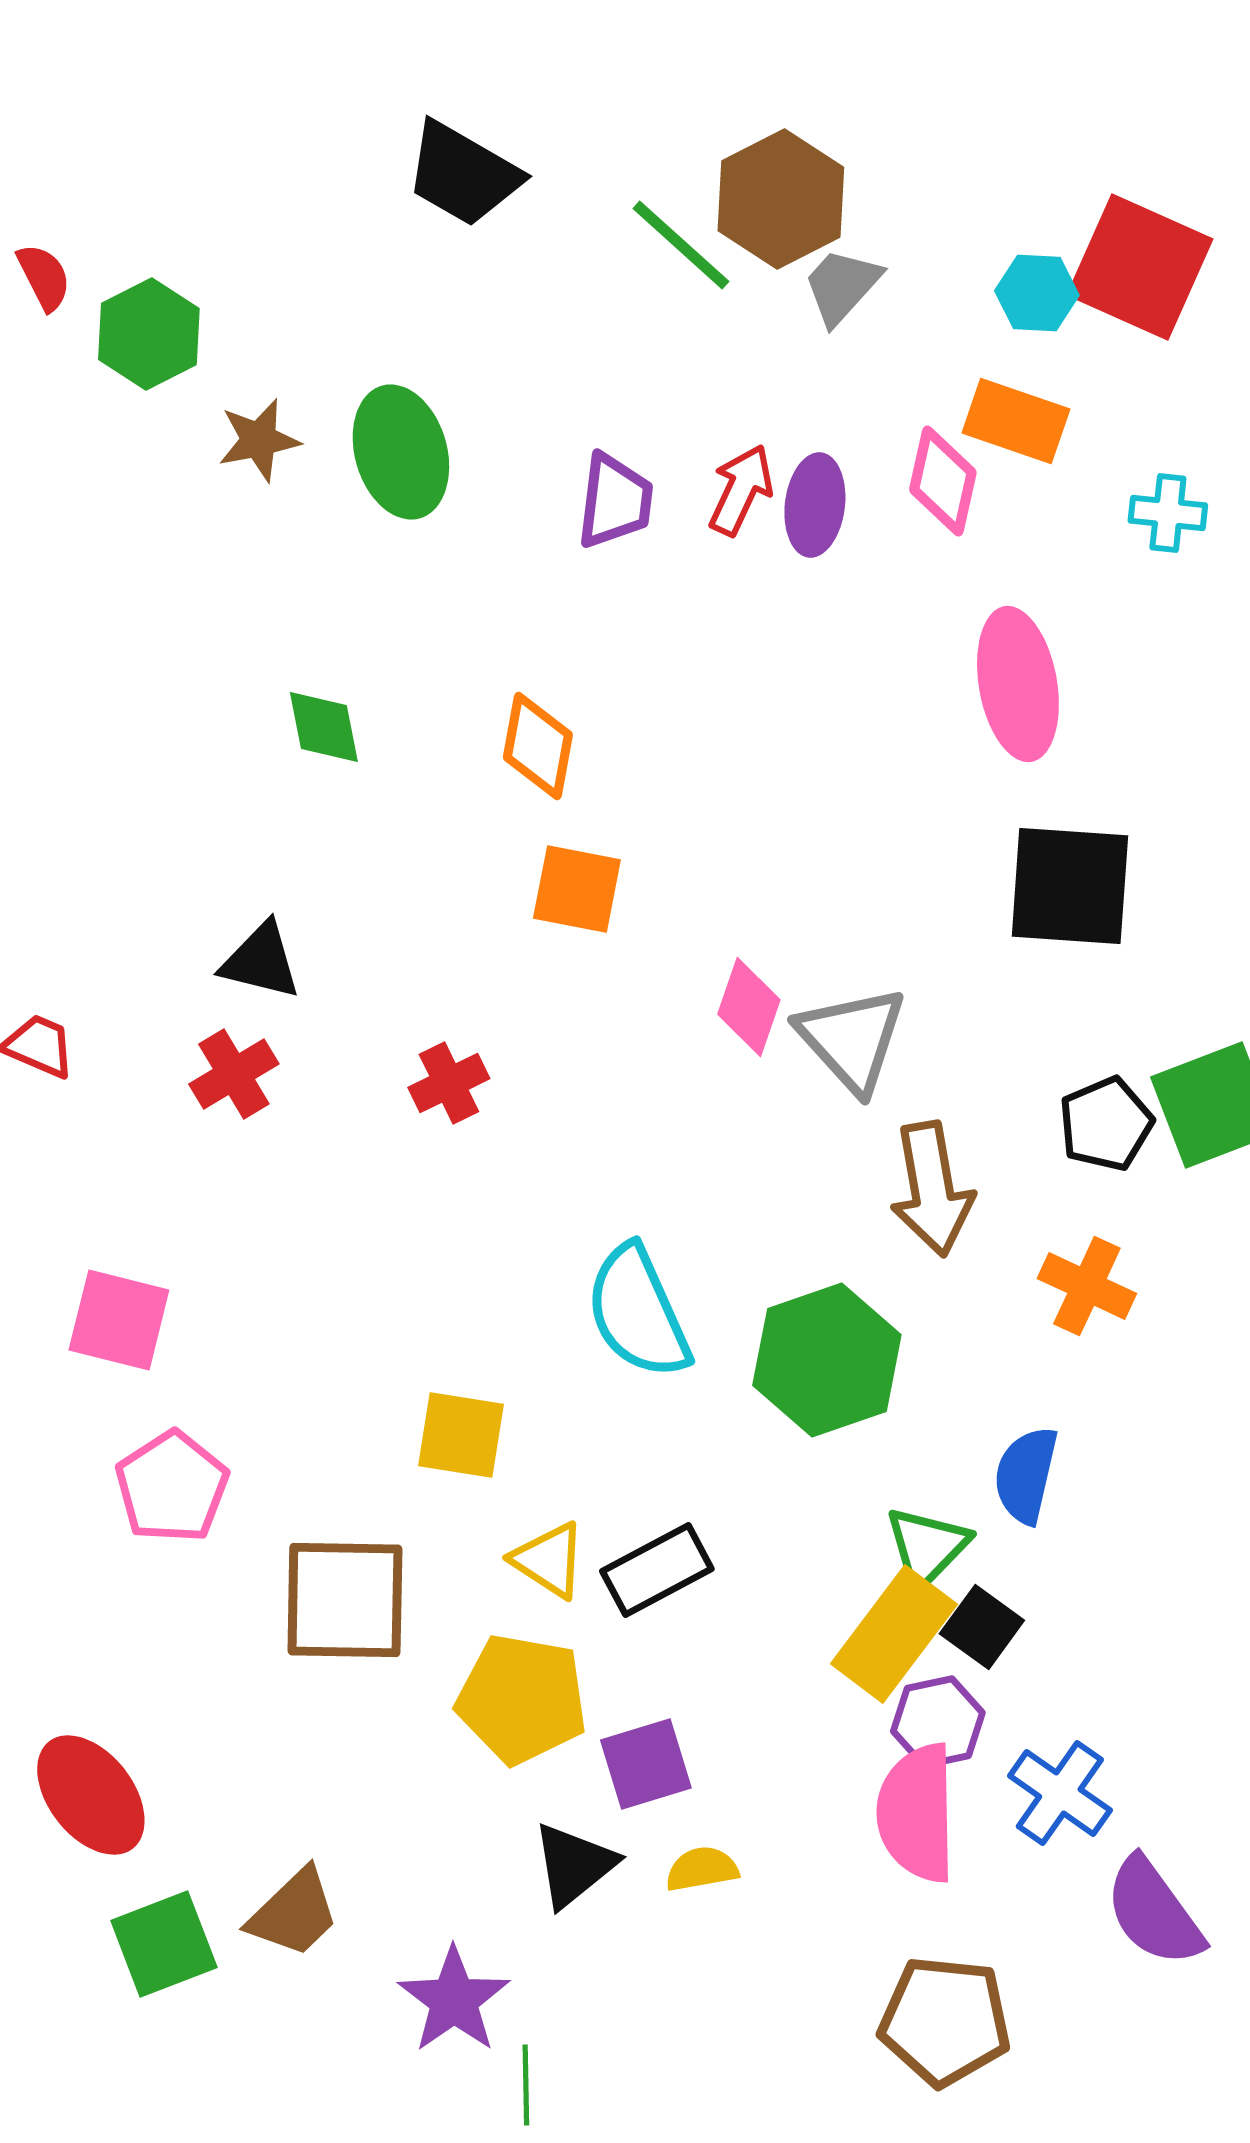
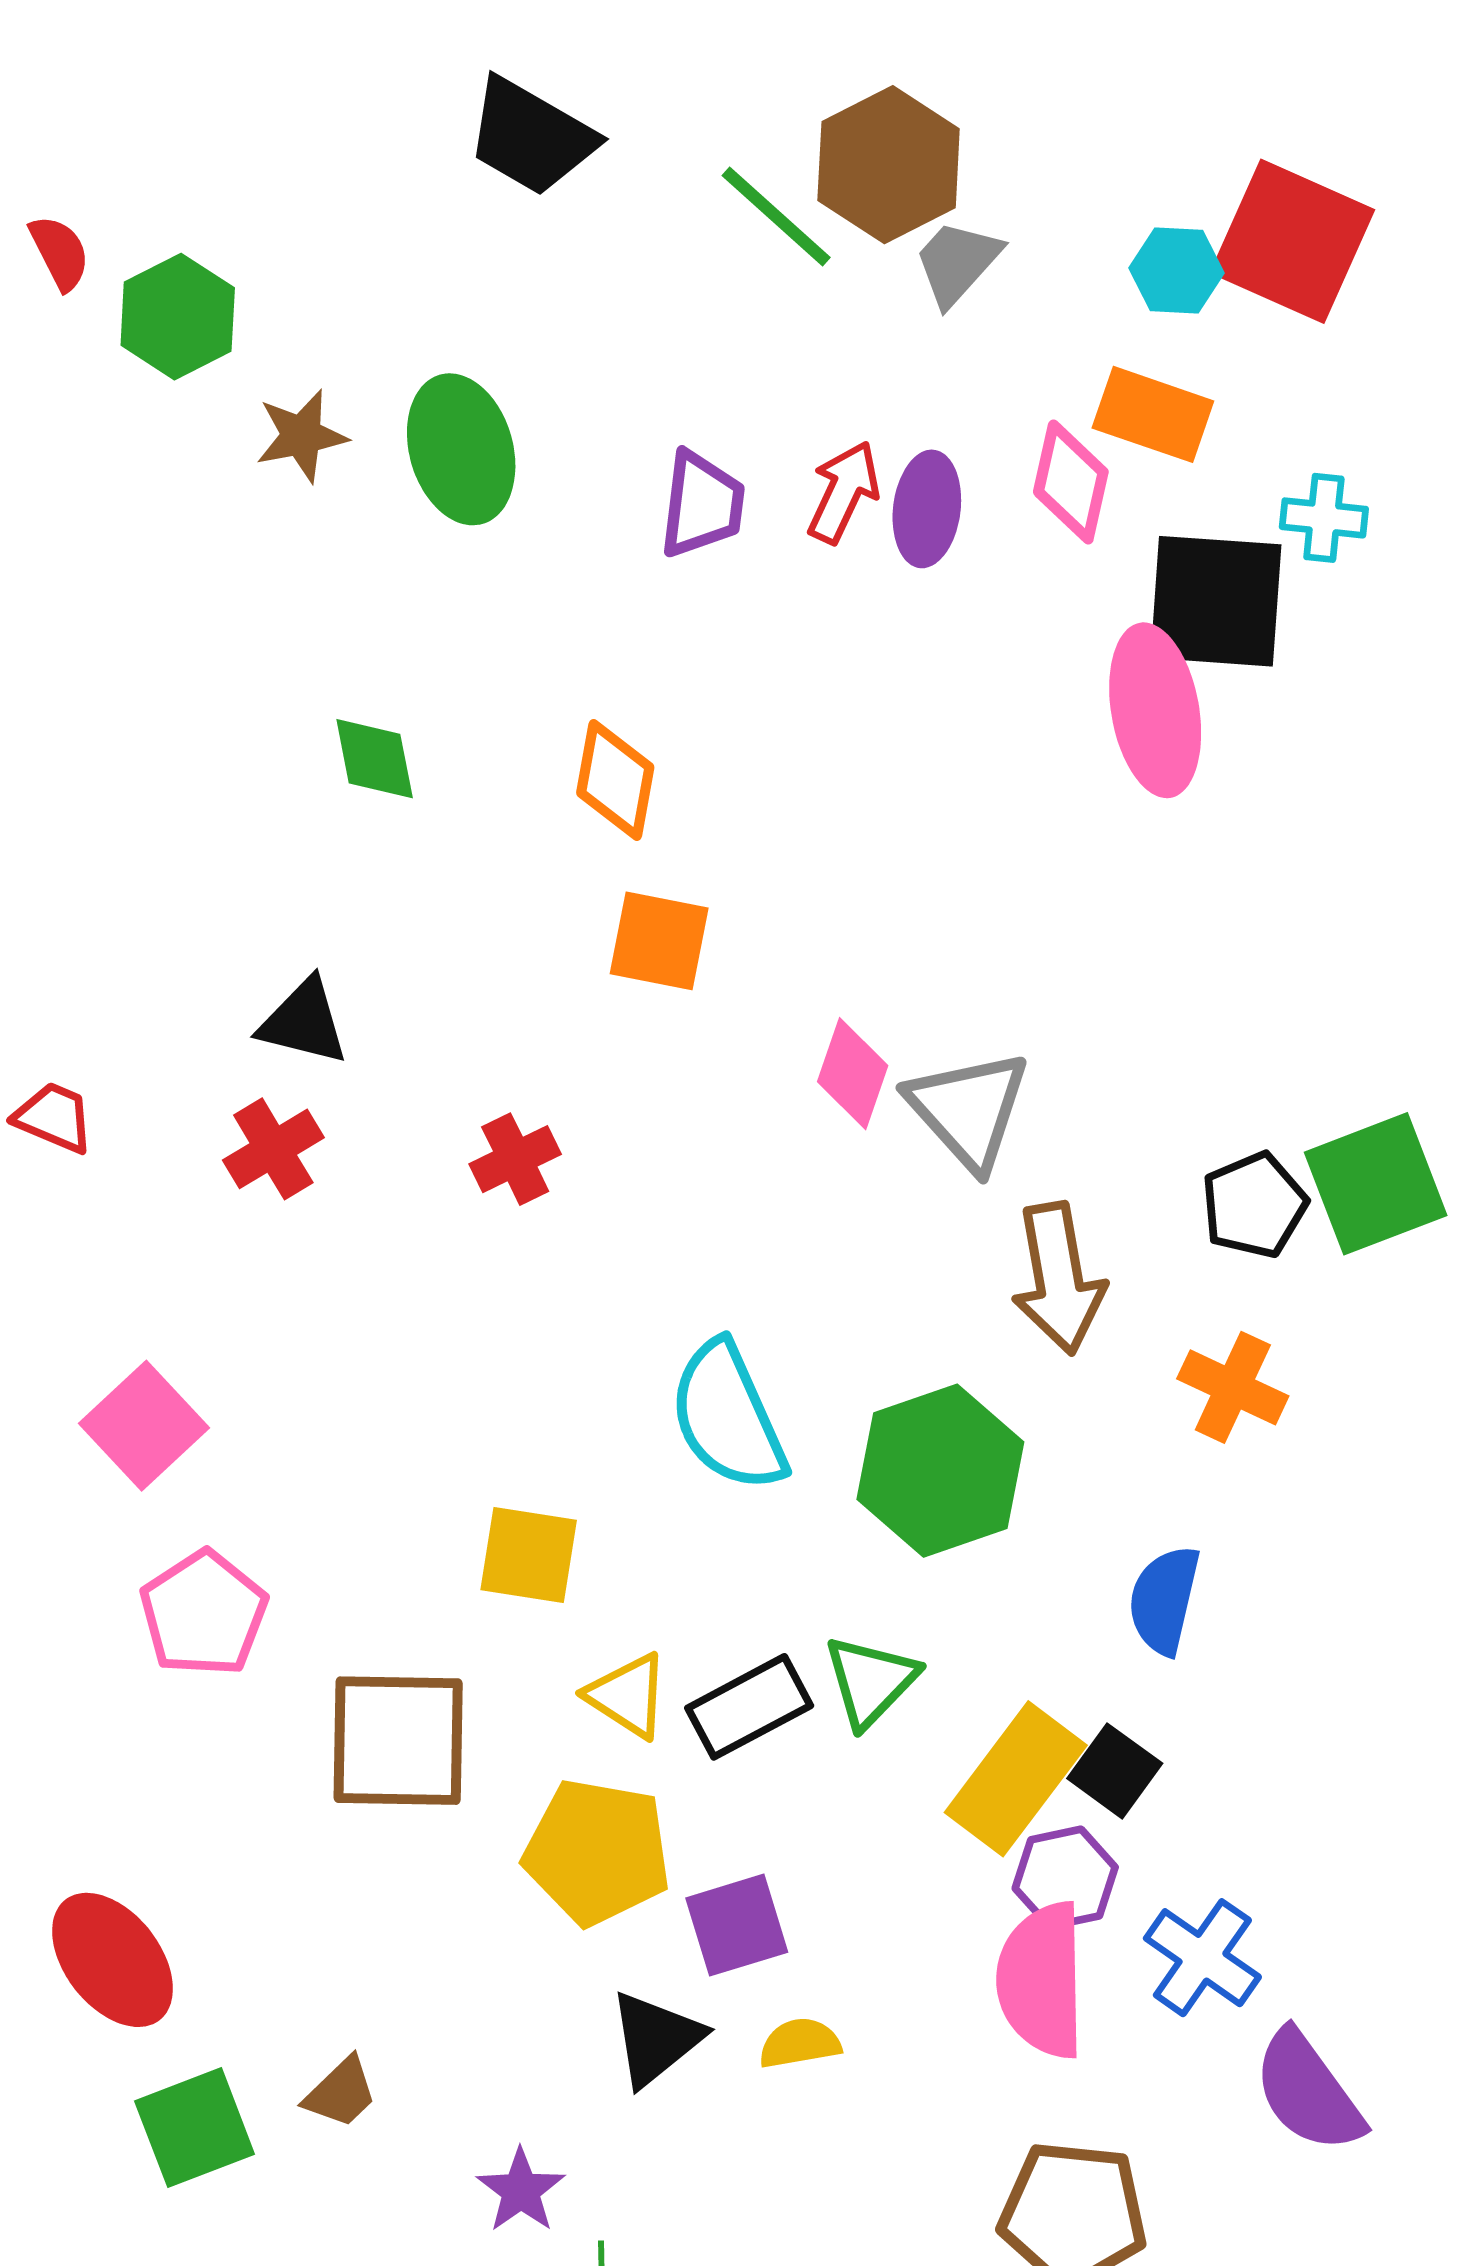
black square: (1070, 886) -> (1216, 601), moved
pink square: (119, 1320) -> (144, 1426), turned 33
green triangle: (927, 1547) -> (871, 1681), moved
brown trapezoid: (294, 1913) -> (341, 2093), size x0.7
purple star: (454, 2000) -> (521, 2191), size x0.7

